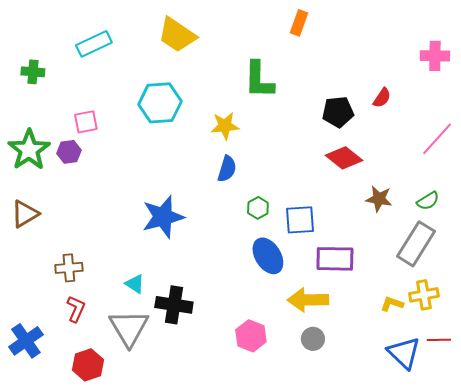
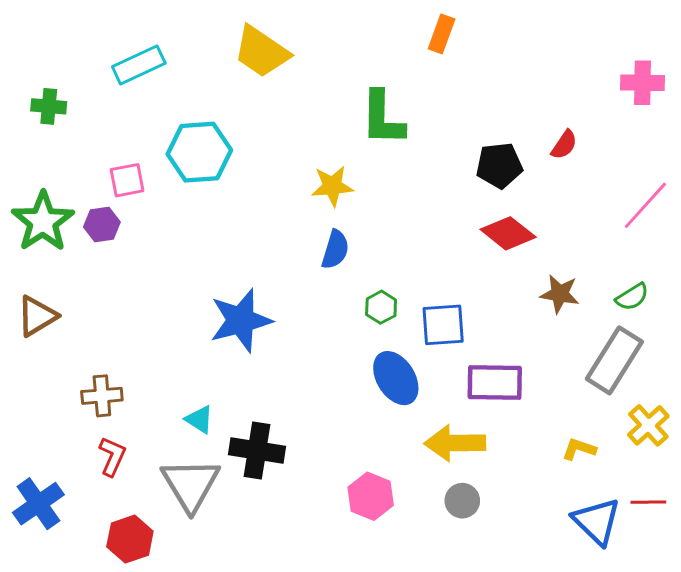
cyan hexagon: (160, 103) -> (199, 152), moved
yellow cross: (424, 295) -> (648, 425), moved, turned -32

